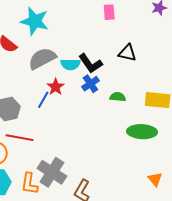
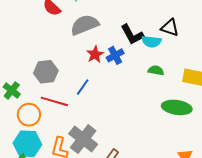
cyan semicircle: (70, 64) -> (151, 42), moved
blue cross: (90, 84) -> (115, 55), moved
blue line: (43, 100) -> (83, 87), moved

